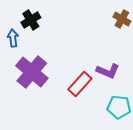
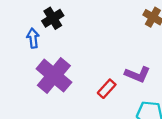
red rectangle: (80, 84) -> (107, 89), size x0.7

